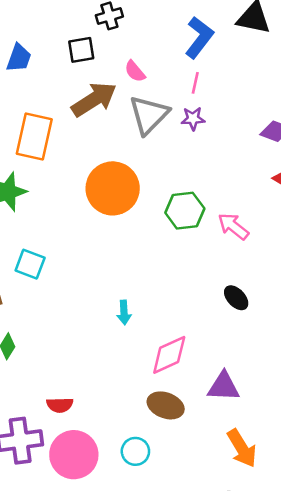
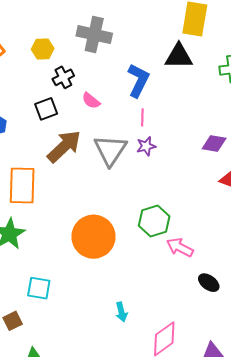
pink semicircle: (135, 71) -> (91, 101), moved
orange circle: (113, 188) -> (93, 237), moved
pink arrow: (233, 226) -> (180, 247), moved

